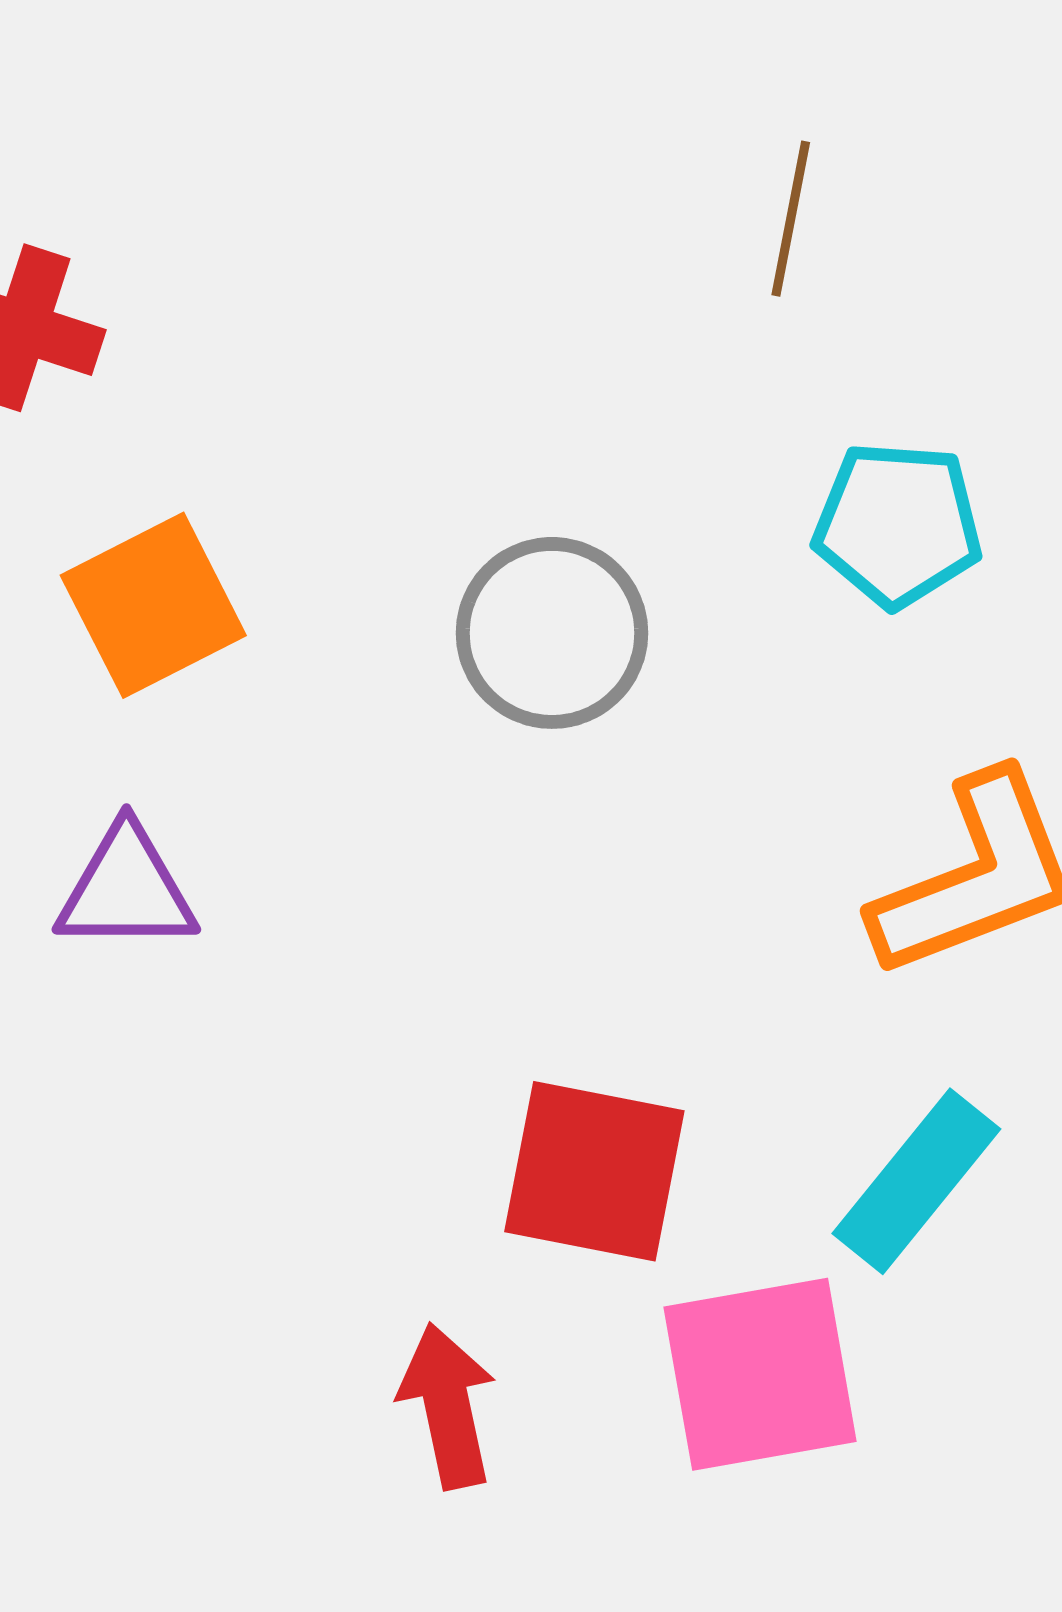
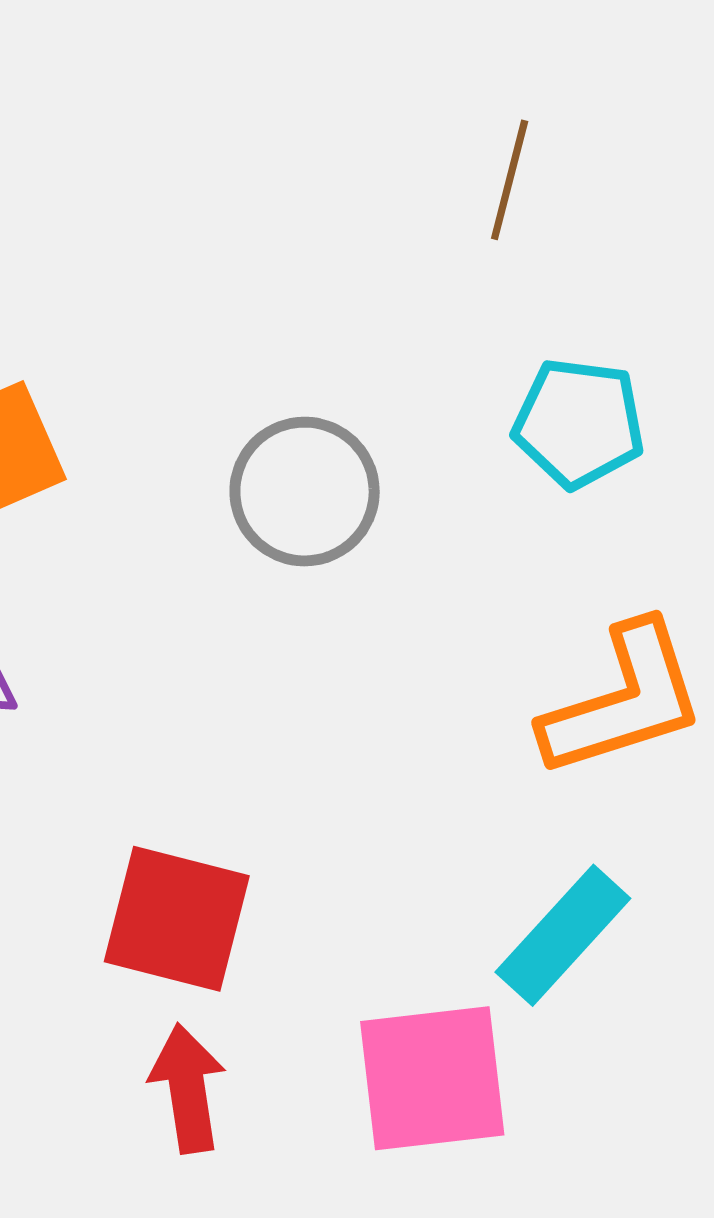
red square: (594, 1171) -> (177, 919), moved

